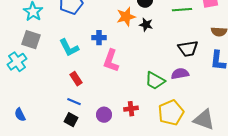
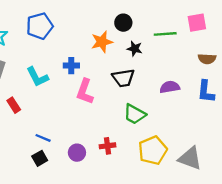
black star: (146, 25) -> (135, 49), moved
black trapezoid: (188, 49) -> (123, 78), moved
purple semicircle: (180, 74) -> (170, 87), moved
red rectangle: (76, 79) -> (14, 105), moved
black square: (71, 120) -> (40, 158), turned 32

